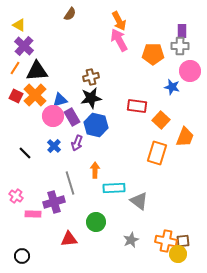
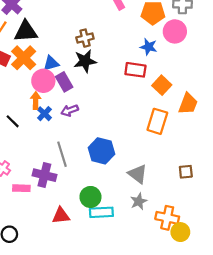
pink circle: (190, 71) -> (175, 31), moved
blue star: (172, 87) -> (149, 47), moved
blue hexagon: (96, 125) -> (101, 151), moved
purple arrow: (77, 143) -> (70, 110), turned 49
orange arrow: (95, 170) -> (36, 101), moved
cyan rectangle: (114, 188) -> (101, 212), moved
purple cross: (54, 202) -> (44, 175), turned 30
gray star: (131, 240) -> (139, 201), moved
brown square: (183, 241) -> (186, 172), moved

